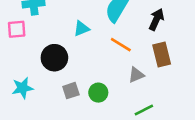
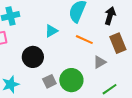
green circle: (98, 93) -> (71, 80), size x1.5

